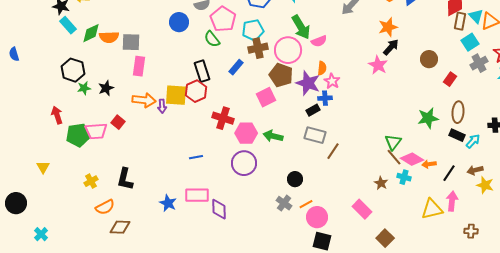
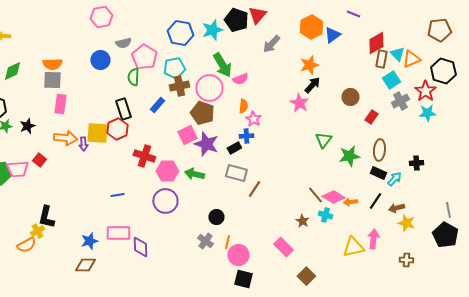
orange semicircle: (109, 37) -> (52, 64), moved
green semicircle: (212, 39) -> (133, 77), turned 42
purple star: (308, 83) -> (206, 144), moved
green triangle: (393, 142) -> (323, 140), moved
black line: (449, 173) -> (375, 201), moved
yellow cross: (91, 181) -> (37, 231), moved
blue star: (168, 203) -> (89, 241), turned 30
orange line: (306, 204) -> (227, 242), turned -48
brown diamond: (120, 227) -> (85, 265), moved
brown cross: (471, 231) -> (406, 260), moved

